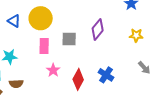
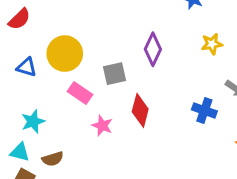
pink rectangle: (44, 46) -> (80, 93), turned -42
blue cross: (106, 75) -> (204, 110), moved
red diamond: (78, 79) -> (140, 110), moved

